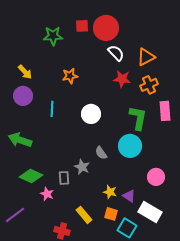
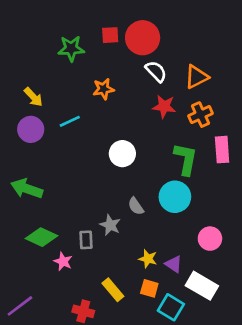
orange star: (70, 76) -> (103, 89), moved
cyan line: (52, 109) -> (70, 121), moved, turned 63
purple line: (15, 215) -> (20, 306), moved

